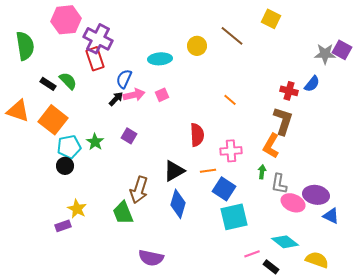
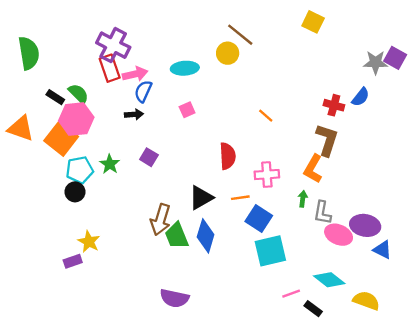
pink hexagon: (66, 20) -> (76, 119), moved
brown line: (232, 36) -> (240, 35), moved
pink arrow: (134, 95) -> (135, 74), moved
black arrow: (116, 99) -> (134, 114), turned 42
green trapezoid: (123, 213) -> (177, 236), moved

